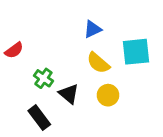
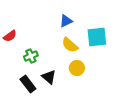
green cross: (43, 78) -> (31, 56), turned 32
black triangle: (69, 94) -> (49, 77), moved

